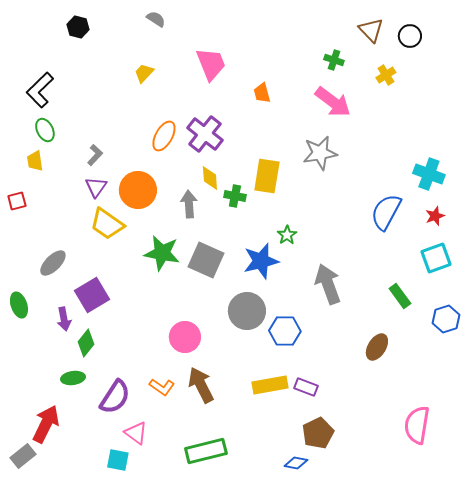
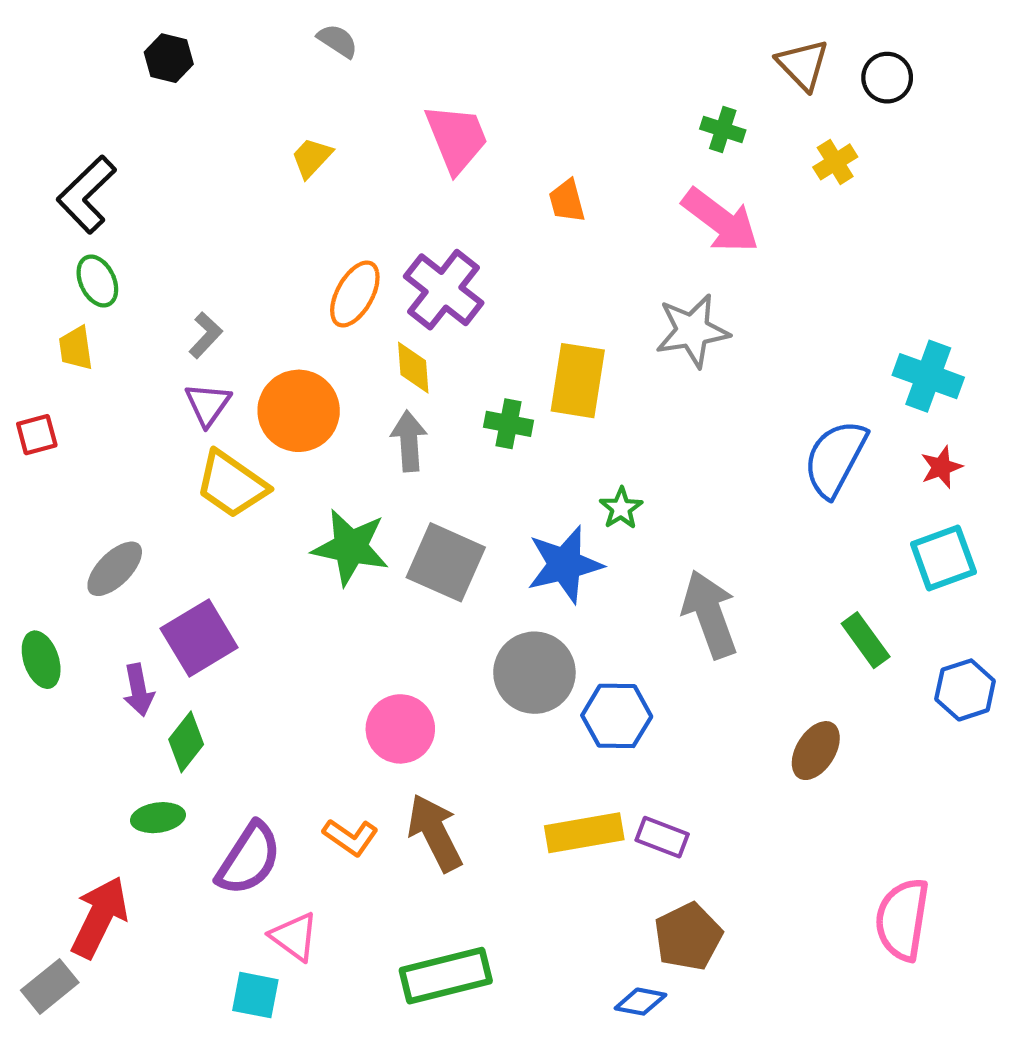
yellow diamond: (210, 178) -> (413, 368), moved

